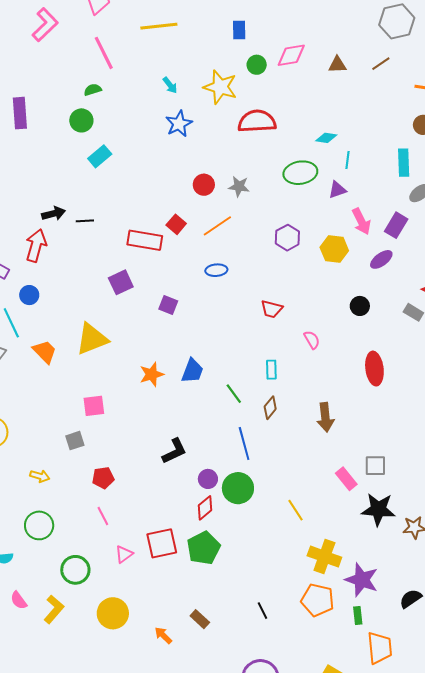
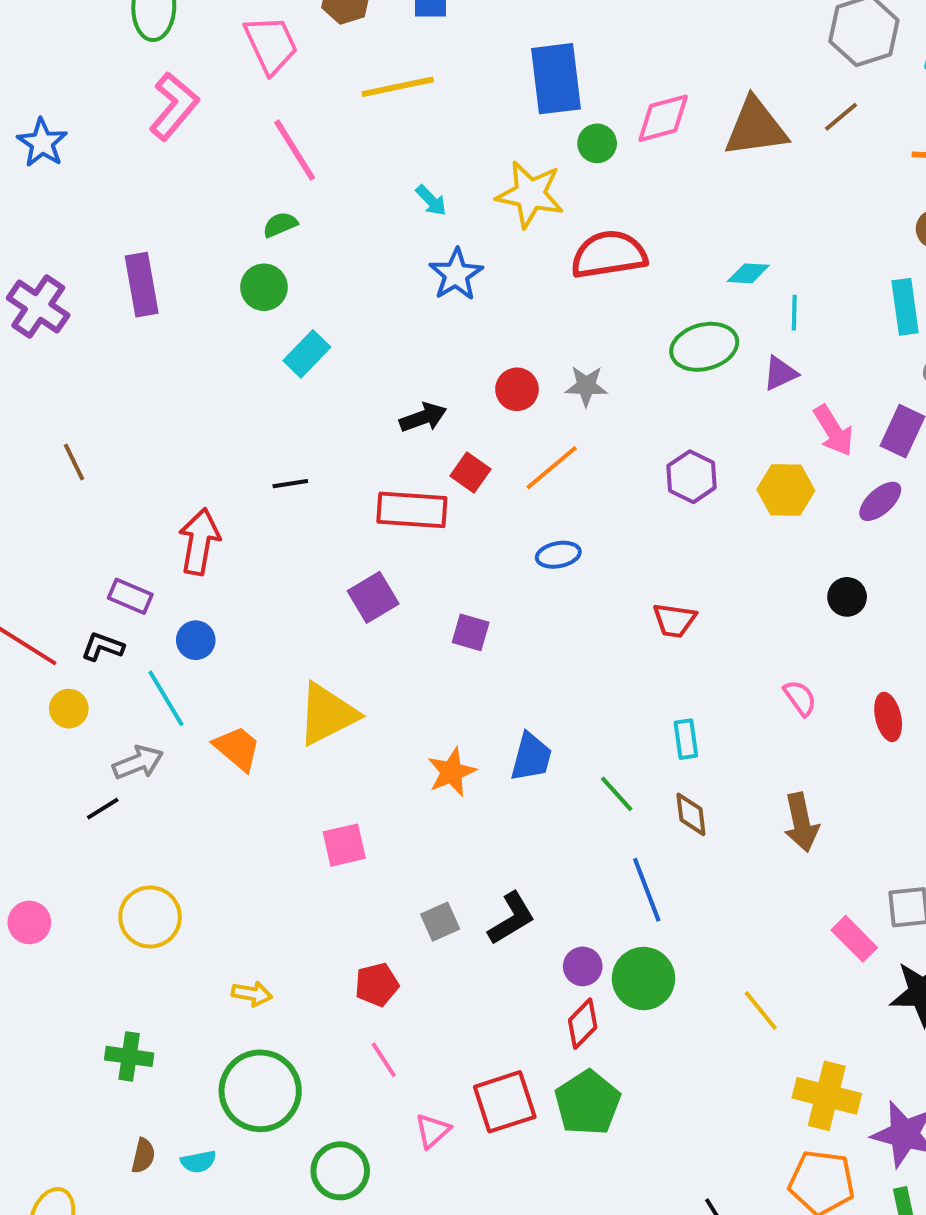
blue rectangle: (239, 30) -> (556, 79), size x1.8
brown triangle: (337, 65) -> (756, 127), size x1.8
black arrow: (54, 214) -> (423, 417), moved
pink semicircle: (312, 340) -> (800, 698), moved
red ellipse: (374, 369) -> (888, 717), size x0.7
brown diamond: (270, 408) -> (691, 814), turned -40
gray square: (75, 441) -> (440, 922), moved
green circle: (39, 525) -> (260, 1091), size x1.4

